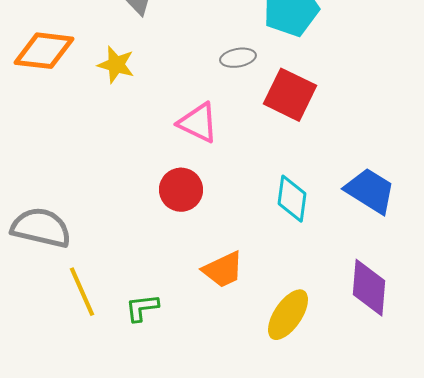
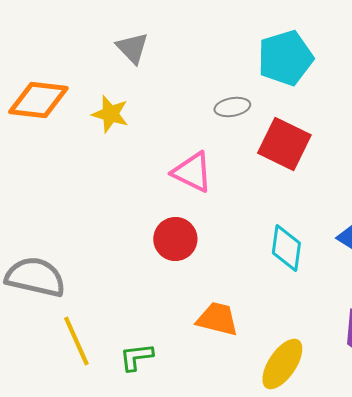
orange trapezoid: (223, 270) -> (217, 319), turned -141

